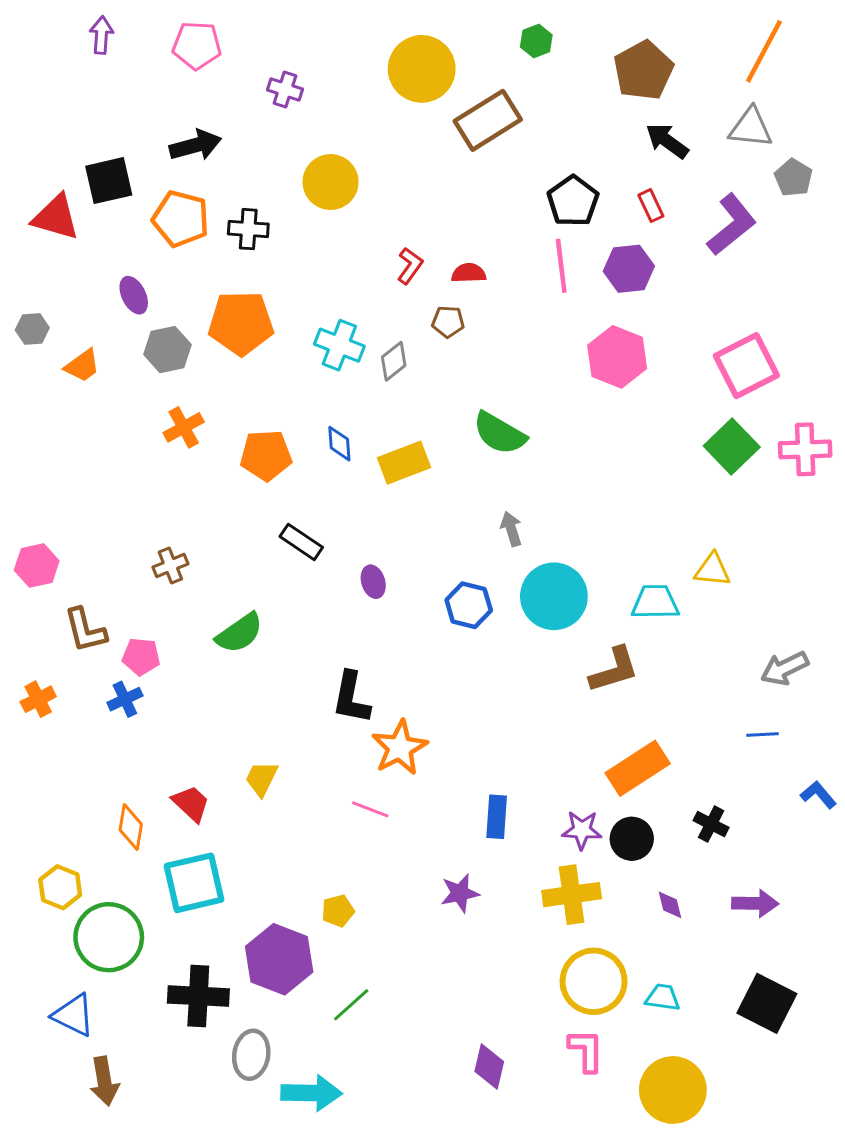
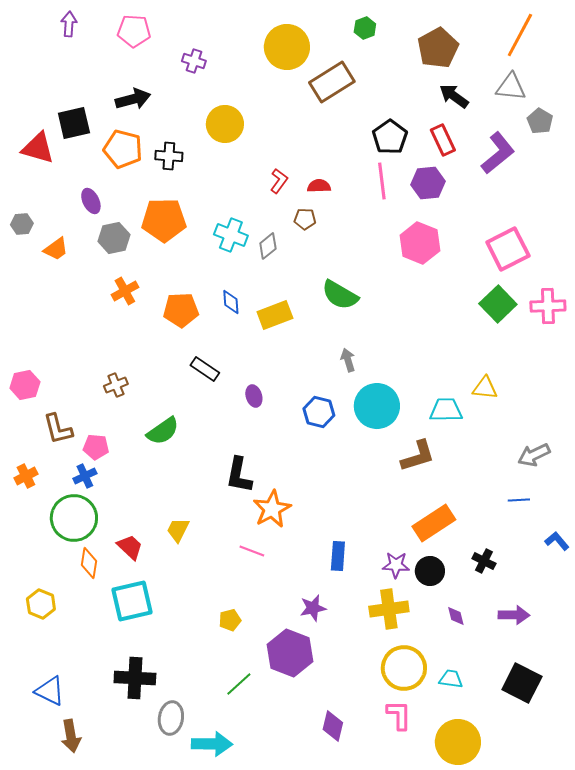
red rectangle: (651, 206) -> (443, 140), size x1.4
green circle: (109, 937) -> (74, 518), moved
purple hexagon: (279, 959) -> (290, 653), moved

